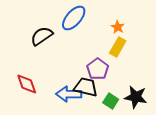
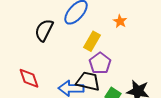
black semicircle: (42, 36) -> (44, 30), turned -30
yellow rectangle: (118, 47) -> (92, 41), moved

